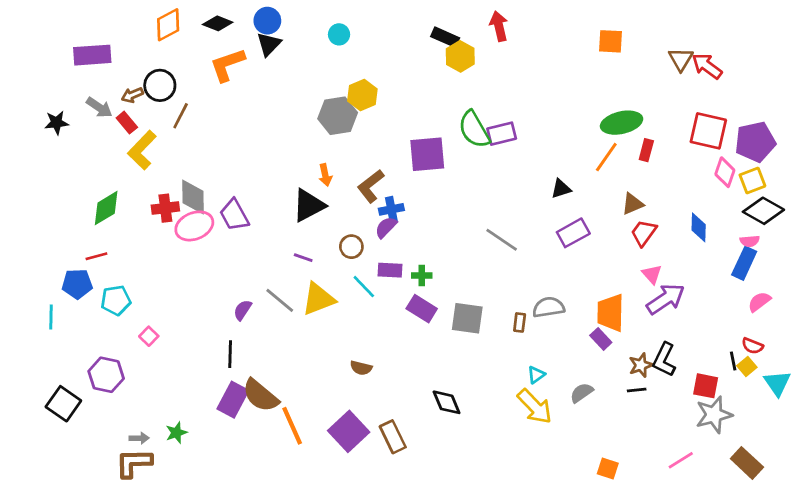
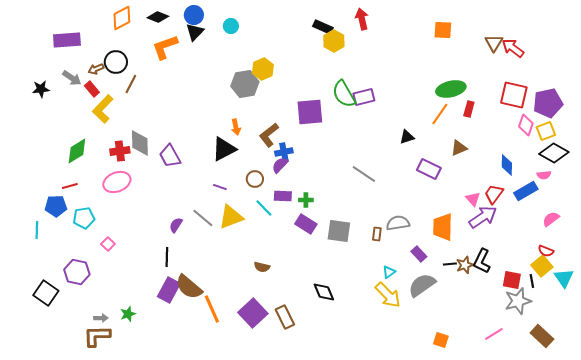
cyan circle: (339, 34) -> (231, 26), moved
pink ellipse: (194, 226) -> (117, 182), moved
purple rectangle: (573, 233) -> (429, 169), moved, turned 55
red trapezoid: (644, 233) -> (494, 194), moved
blue rectangle: (744, 263) -> (526, 191), moved, turned 35
purple rectangle: (601, 339) -> (419, 254), moved
black line: (733, 361) -> (532, 281), moved
yellow square: (747, 367) -> (542, 266), size x1.5
black line: (637, 390) -> (450, 264), moved
gray semicircle: (582, 393) -> (422, 285), size x1.6

